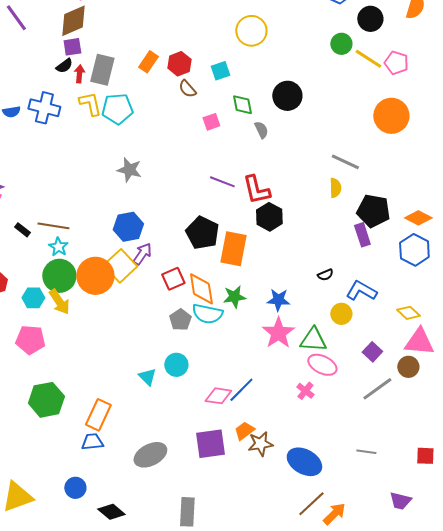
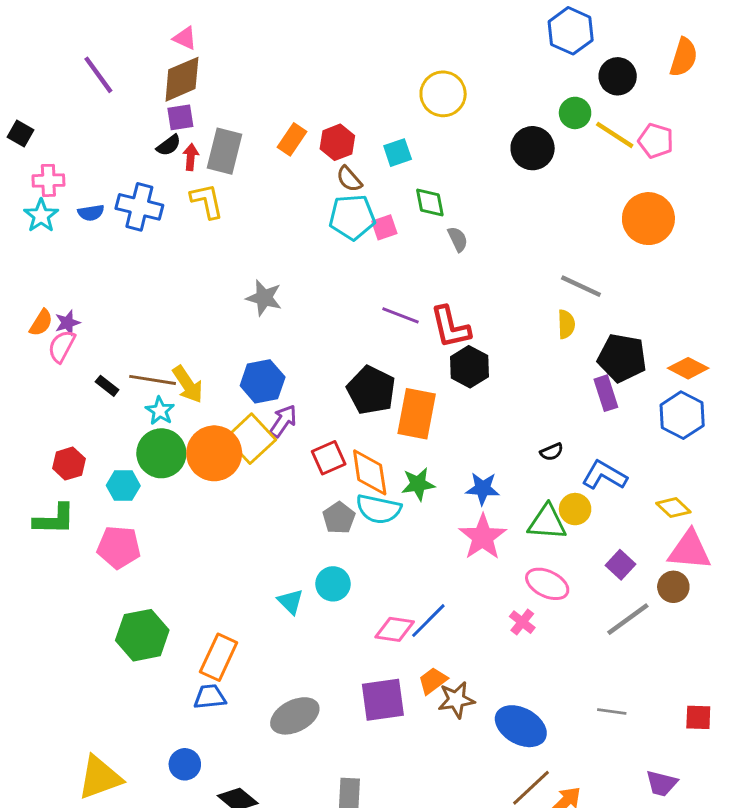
black circle: (287, 96) -> (533, 148), moved
cyan pentagon: (117, 109) -> (352, 217), moved
yellow arrow: (59, 302) -> (188, 384), moved
green triangle: (313, 340) -> (547, 522), moved

